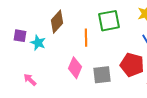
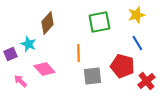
purple square: (20, 36) -> (10, 54), moved, turned -32
orange line: (86, 38) -> (78, 53), moved
pink diamond: (75, 68) -> (44, 69), moved, turned -65

